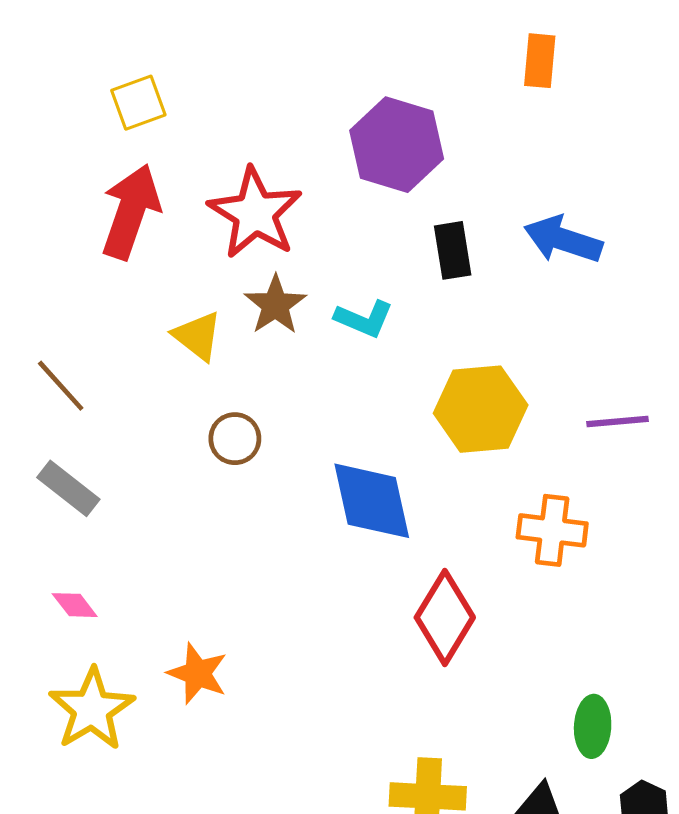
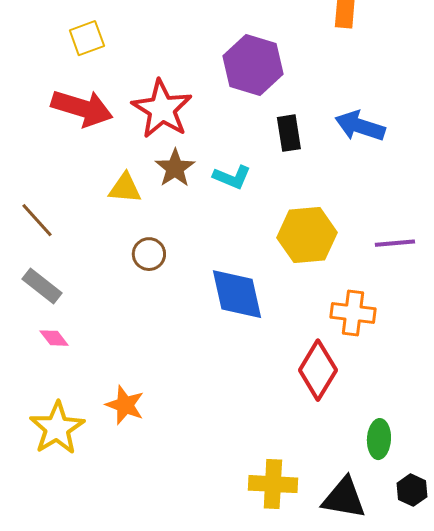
red arrow: (131, 212) -> (82, 108), turned 88
yellow triangle: (198, 336) -> (125, 188), turned -33
pink diamond: (75, 605) -> (54, 338), moved
red diamond: (445, 617) -> (318, 370), moved

